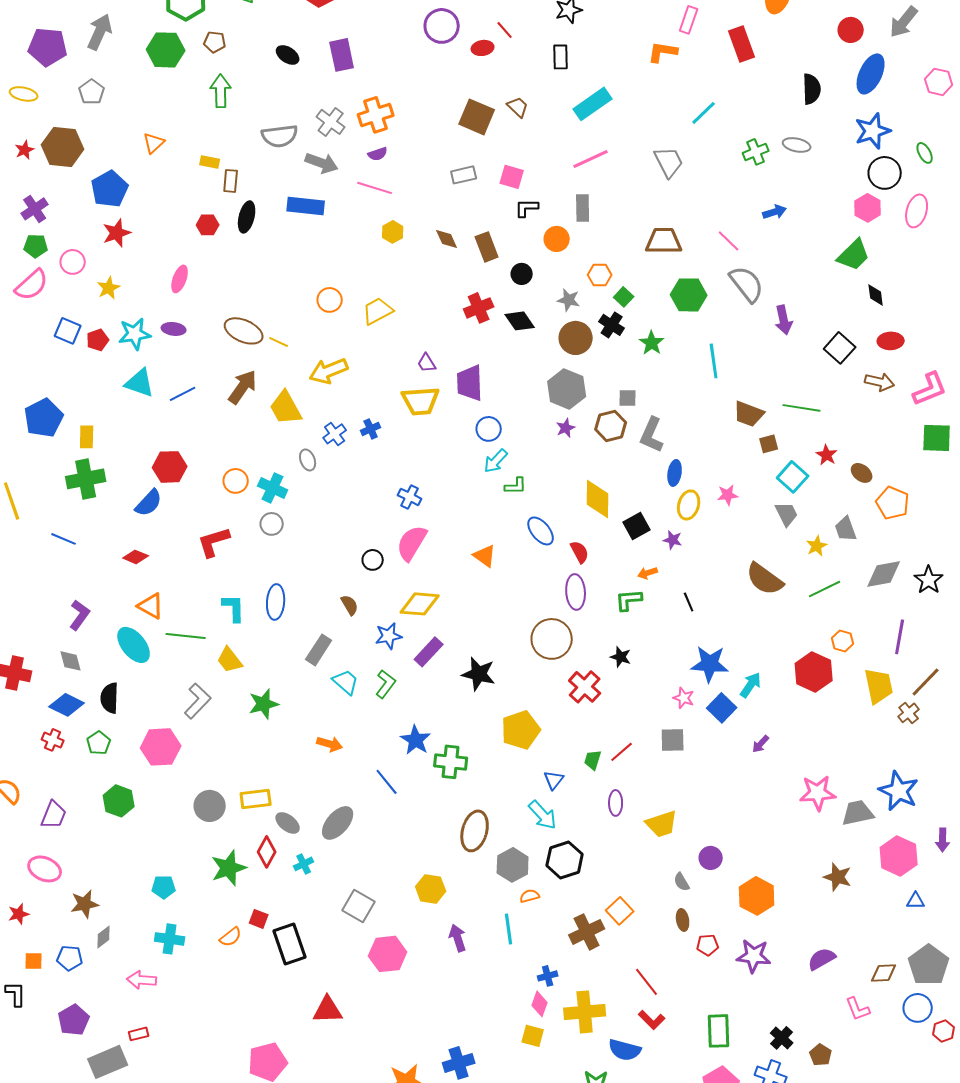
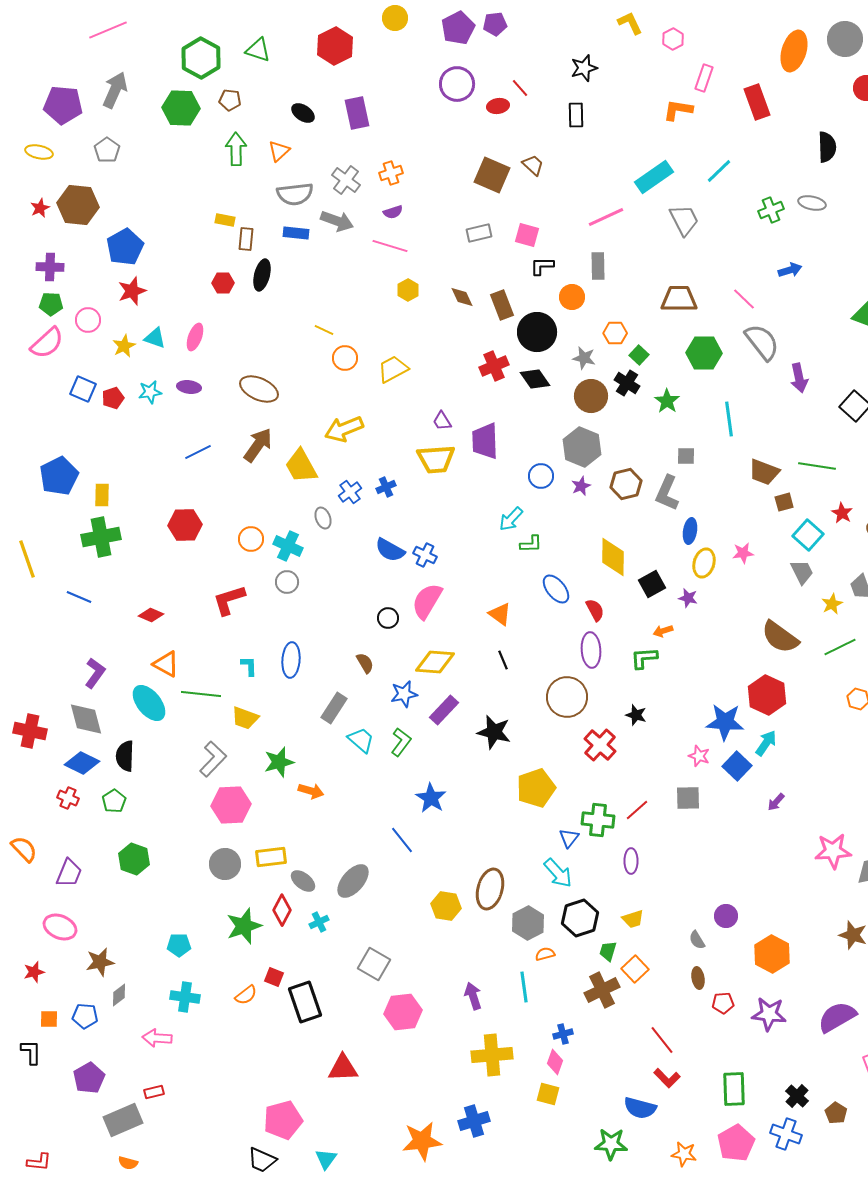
cyan rectangle: (593, 104) -> (654, 177), moved
orange cross: (376, 115) -> (391, 173), size x0.7
orange triangle: (154, 143) -> (279, 151), moved
blue rectangle: (306, 206) -> (296, 233), moved, size x0.7
purple cross: (35, 209) -> (50, 267), turned 36
black circle: (522, 274) -> (537, 332), size x1.8
cyan star: (135, 334) -> (150, 392), size x0.7
yellow line: (279, 342) -> (324, 330), moved
cyan triangle: (140, 383) -> (155, 338), moved, size x0.7
gray square: (628, 398) -> (686, 456), moved
blue circle: (489, 429) -> (541, 476), moved
blue semicircle: (149, 503) -> (390, 550), moved, turned 76
black line: (689, 602) -> (503, 660), moved
cyan L-shape: (234, 608) -> (249, 666), size x0.7
yellow trapezoid: (230, 660) -> (245, 718), turned -32
gray diamond: (71, 661) -> (86, 719), size x1.5
red hexagon: (814, 672) -> (767, 695), moved
orange arrow: (330, 744) -> (311, 791), moved
pink hexagon: (161, 747) -> (231, 805), moved
green trapezoid: (593, 760) -> (608, 951), moved
green cross: (451, 762) -> (598, 820), moved
yellow trapezoid: (662, 824) -> (633, 919), moved, size x0.7
yellow hexagon: (431, 889) -> (446, 906), moved
purple semicircle: (822, 959) -> (837, 1017), size x1.4
yellow cross: (585, 1012) -> (492, 1055), moved

